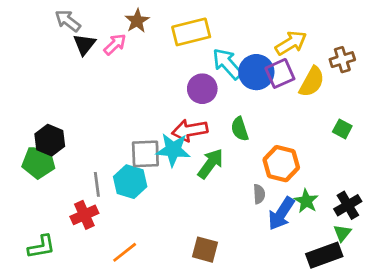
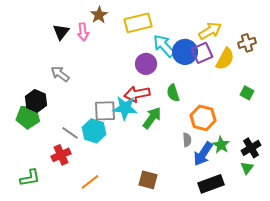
gray arrow: (68, 21) -> (60, 74), moved
pink arrow: (115, 44) -> (83, 32), turned 126
gray line: (97, 184) -> (70, 133), turned -48
black rectangle: (324, 255) -> (211, 184), moved

